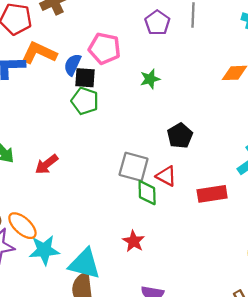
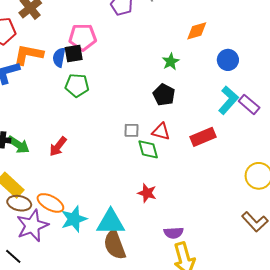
black square: (85, 78) -> (74, 54), moved
green star: (150, 79) -> (171, 62), moved
gray square: (134, 167) -> (131, 130), size x0.6

